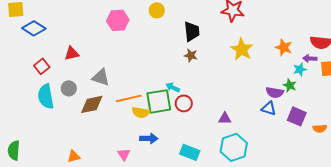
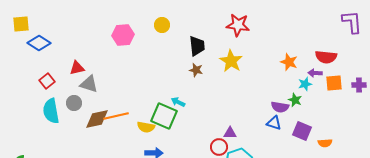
yellow star: (242, 49) -> (231, 61), moved
gray triangle: (101, 77) -> (89, 84), moved
orange line: (129, 98) -> (116, 116), moved
green square: (159, 101) -> (164, 116), turned 32
red circle: (184, 103) -> (219, 147), moved

